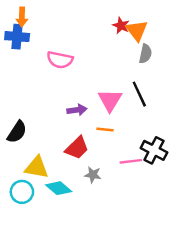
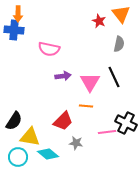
orange triangle: (137, 30) -> (121, 14), moved
purple arrow: (77, 110) -> (63, 76), moved
black semicircle: (17, 132) -> (14, 121), moved

